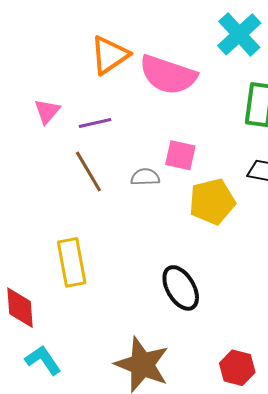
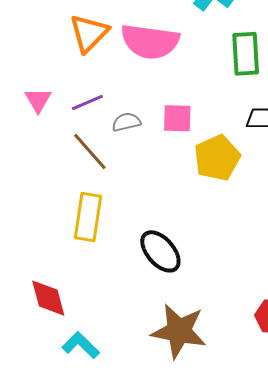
gray semicircle: (145, 177) -> (126, 122), moved
yellow rectangle: (72, 262) -> (88, 217), moved, turned 30
black ellipse: (181, 288) -> (160, 251), moved

